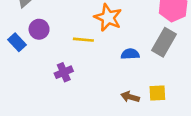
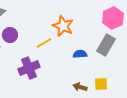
yellow line: (83, 40) -> (44, 43), turned -35
purple cross: (64, 72) -> (29, 68), size x1.5

